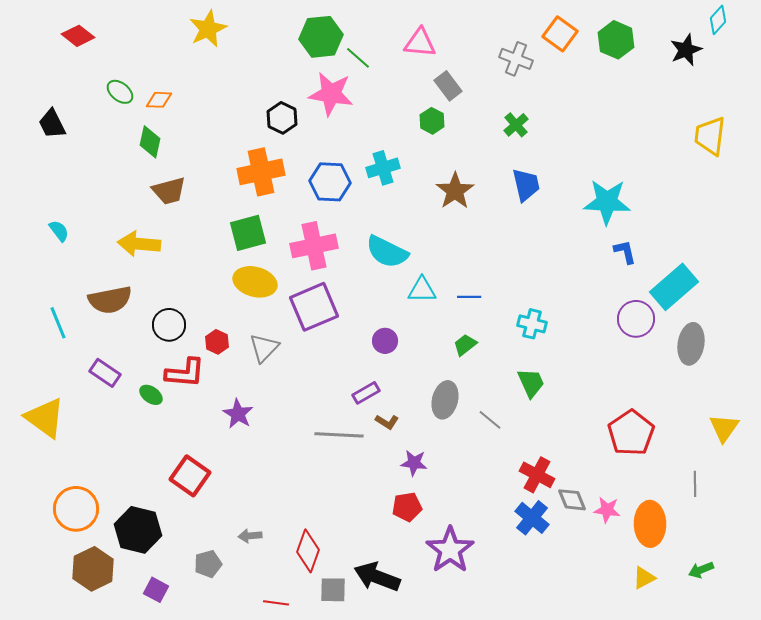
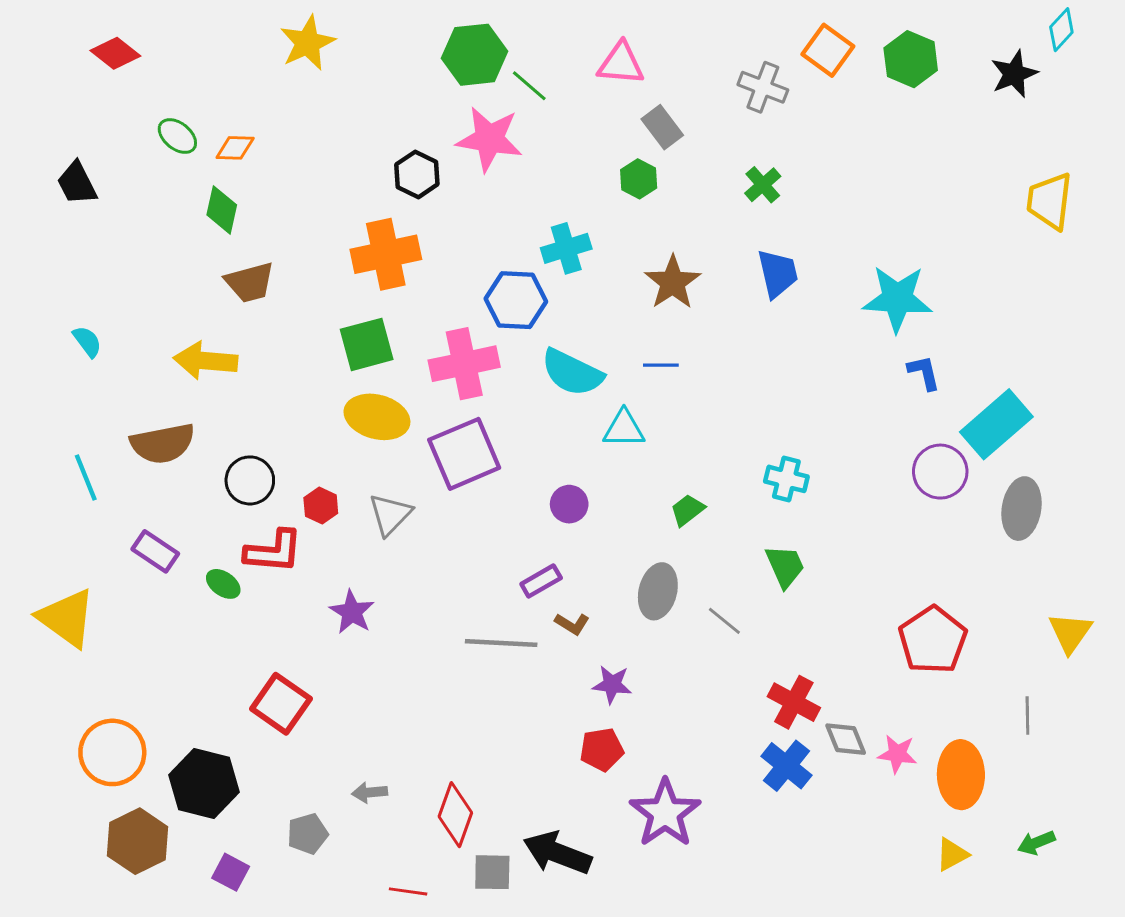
blue hexagon: (330, 182) -> (516, 300), moved
blue line: (469, 297) -> (661, 365), moved

